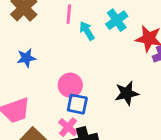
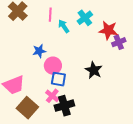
blue star: (26, 58) -> (39, 51), moved
black star: (127, 93) -> (94, 70), turned -30

